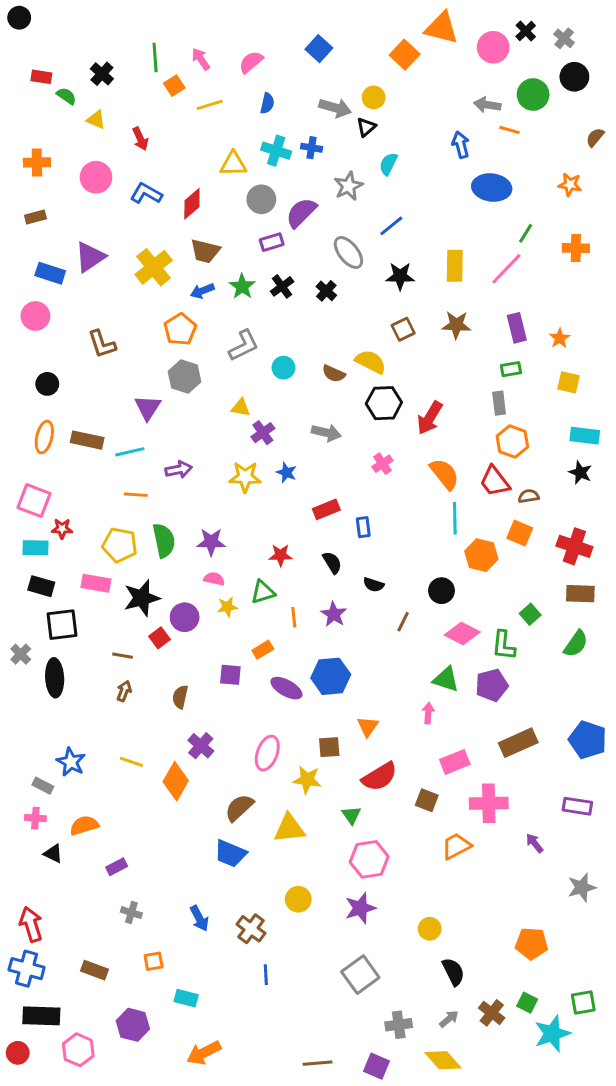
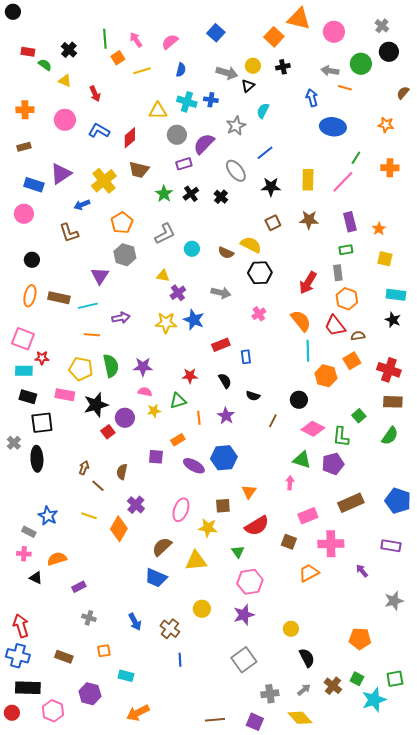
black cross: (526, 31) -> (283, 67), moved, turned 32
blue arrow: (202, 291) -> (82, 205), moved
red arrow: (430, 418) -> (308, 283), moved
blue star: (286, 473) -> (194, 320), size x1.5
orange square: (520, 533) -> (352, 361), turned 36
brown line: (123, 656) -> (98, 486), moved, turned 32

